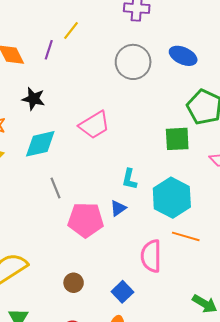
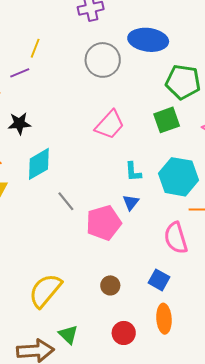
purple line: (49, 50) -> (20, 73), turned 66
blue ellipse: (183, 56) -> (148, 40), size x1.4
pink trapezoid: (94, 125) -> (110, 125), moved

